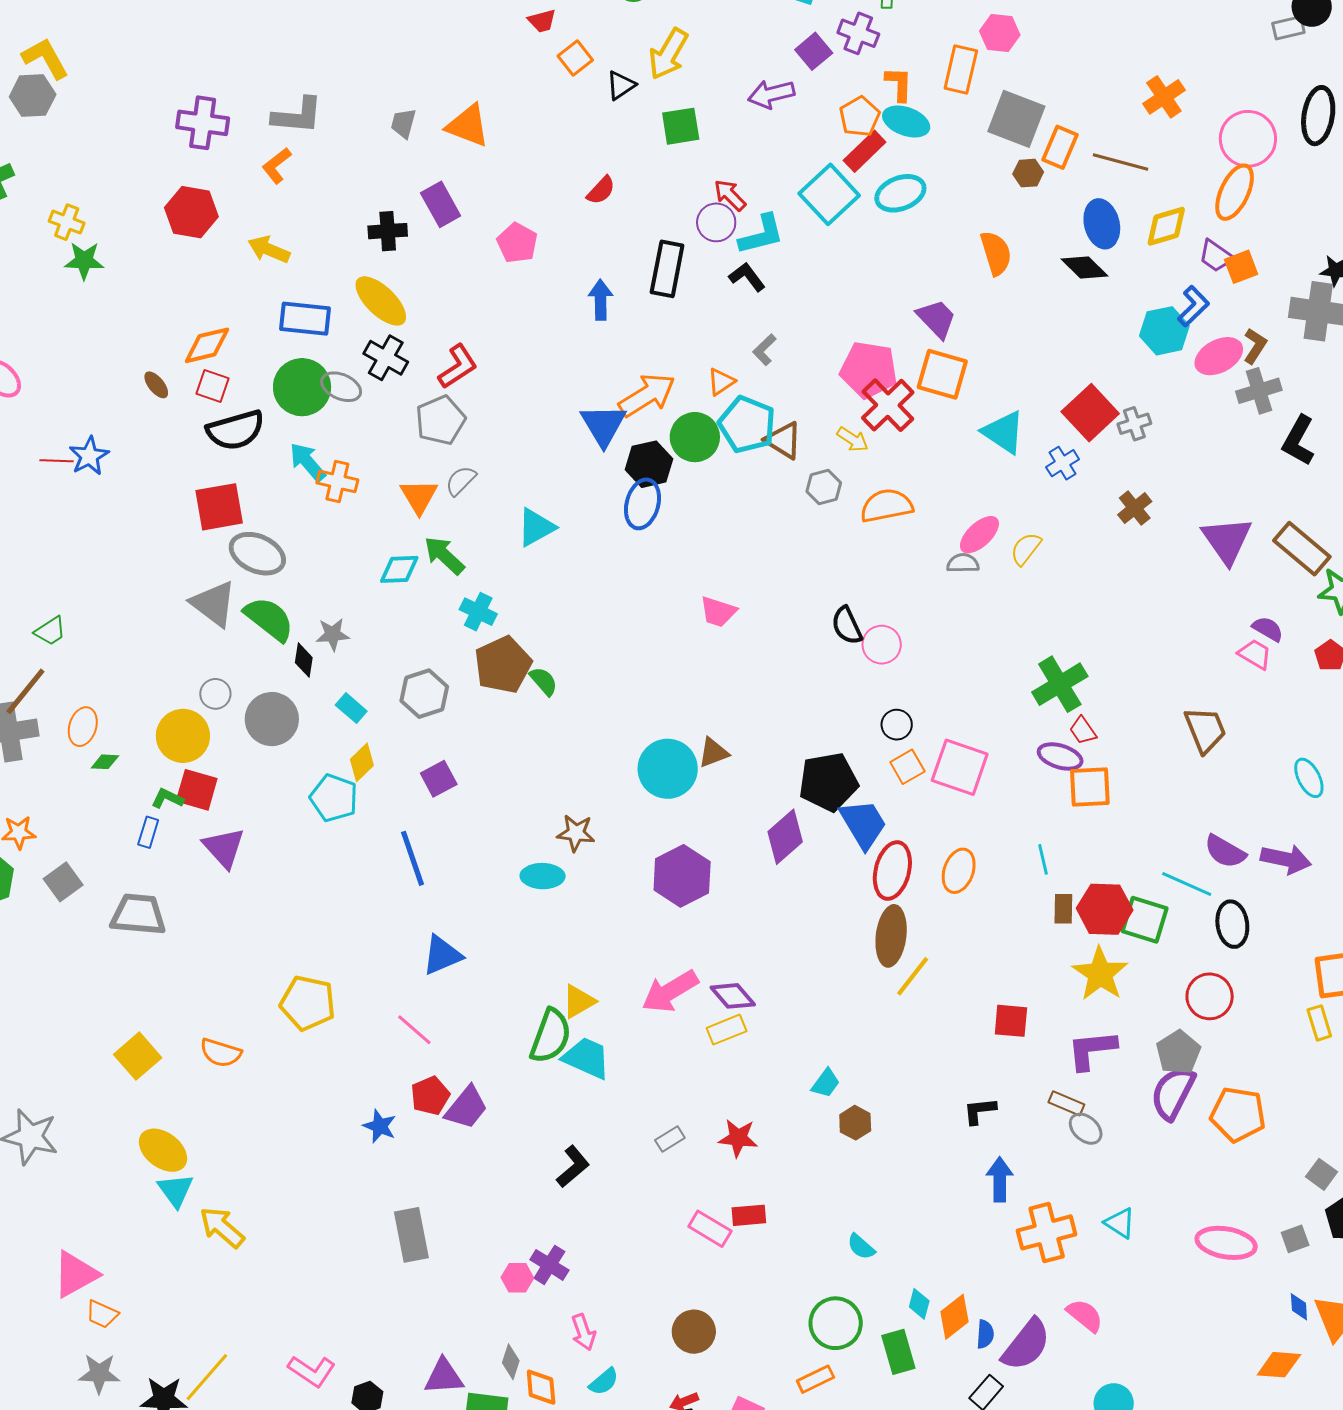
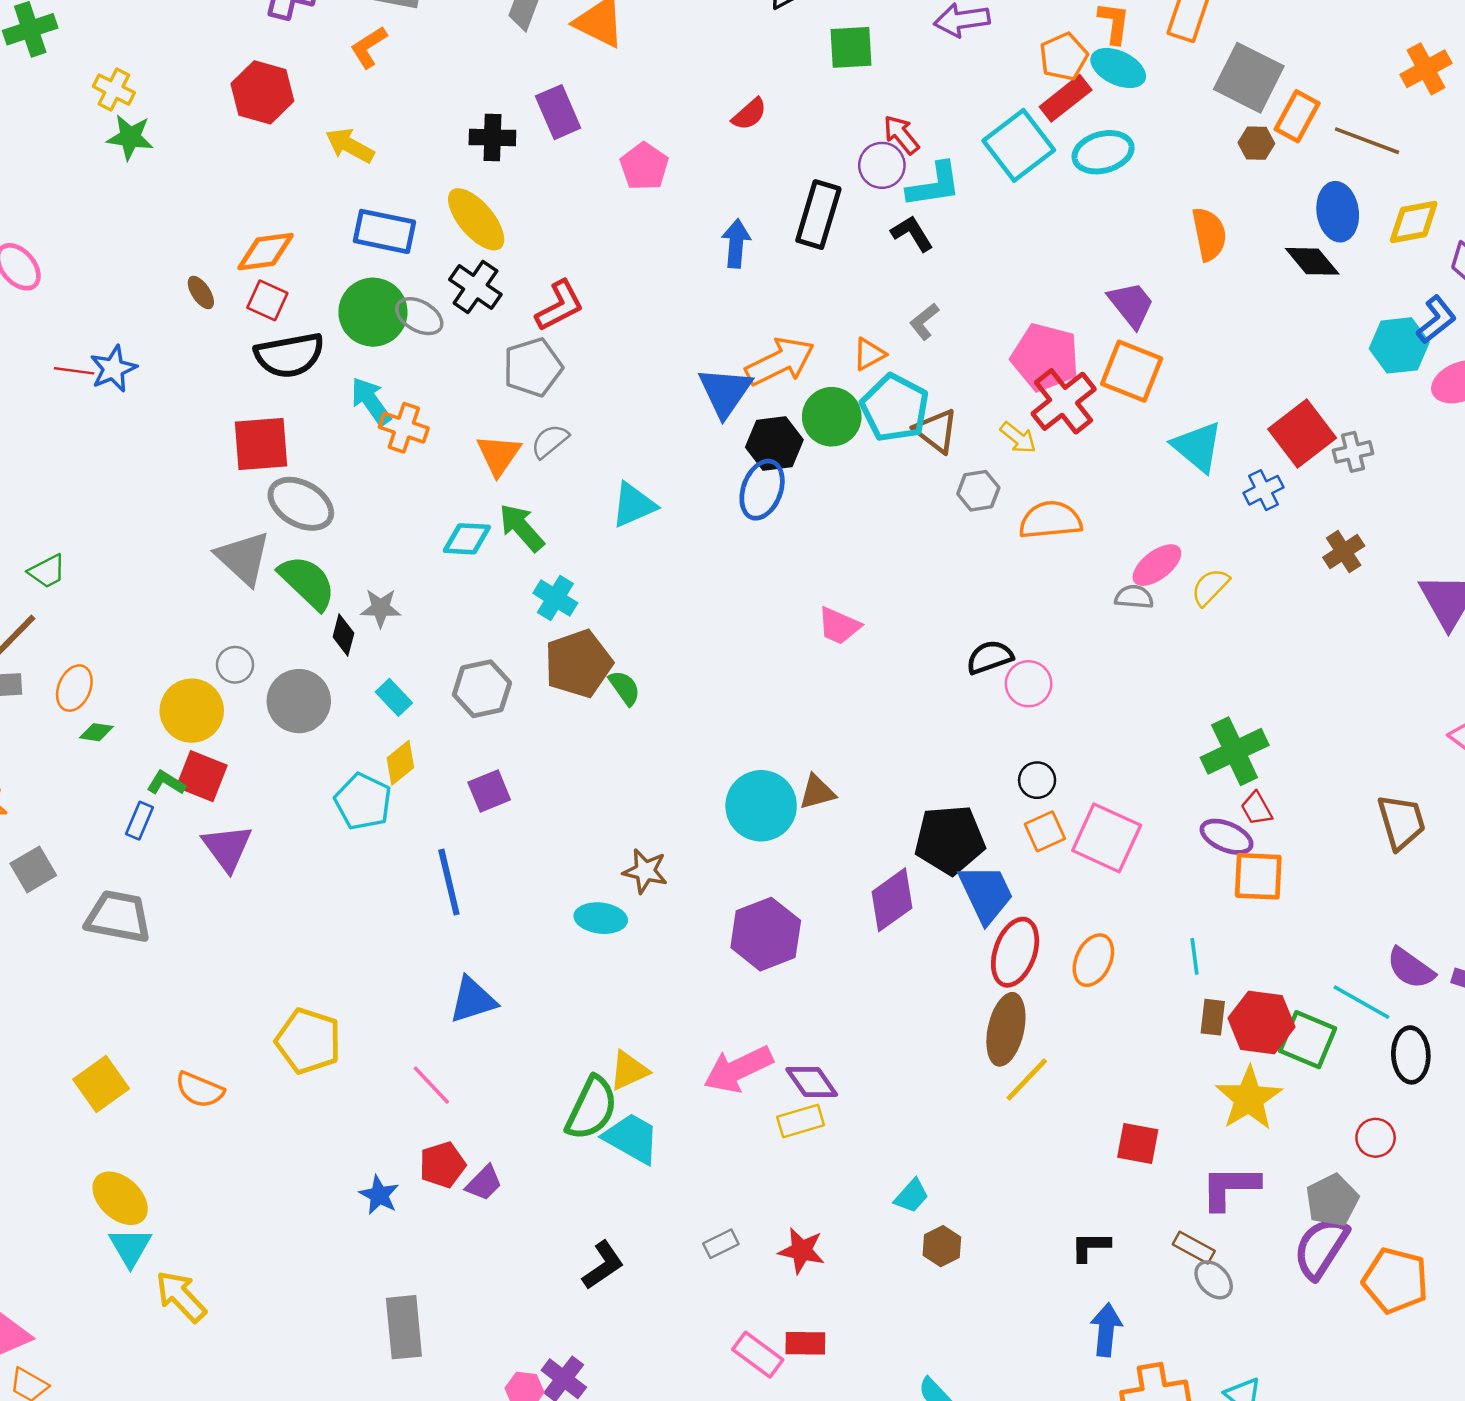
black semicircle: (847, 626) -> (990, 657), turned 90
red circle: (1210, 996) -> (1376, 1138), size x0.7
purple trapezoid: (466, 1108) -> (484, 1183), size x0.7

